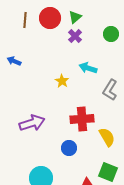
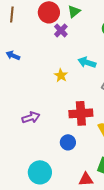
brown line: (25, 20) -> (12, 14), moved
purple cross: (75, 36) -> (61, 30), moved
purple arrow: (32, 123) -> (31, 117), size x0.7

